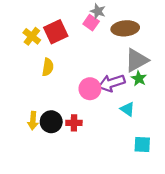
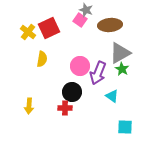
purple arrow: (112, 83) -> (98, 73), turned -50
pink circle: (90, 89) -> (80, 66), moved
black circle: (51, 122) -> (72, 92), moved

